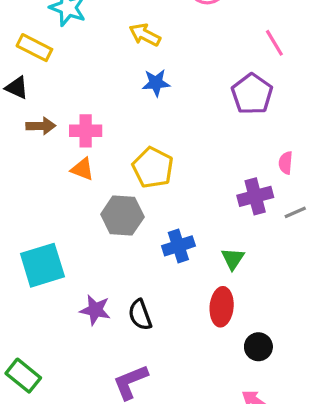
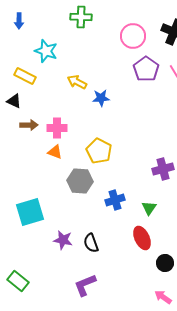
yellow arrow: (145, 35) -> (77, 82), moved
purple pentagon: (252, 94) -> (146, 69), moved
red ellipse: (222, 307) -> (142, 238), turned -30

